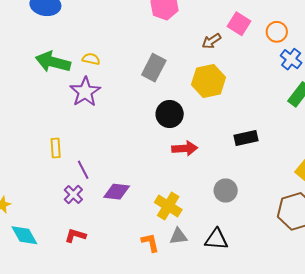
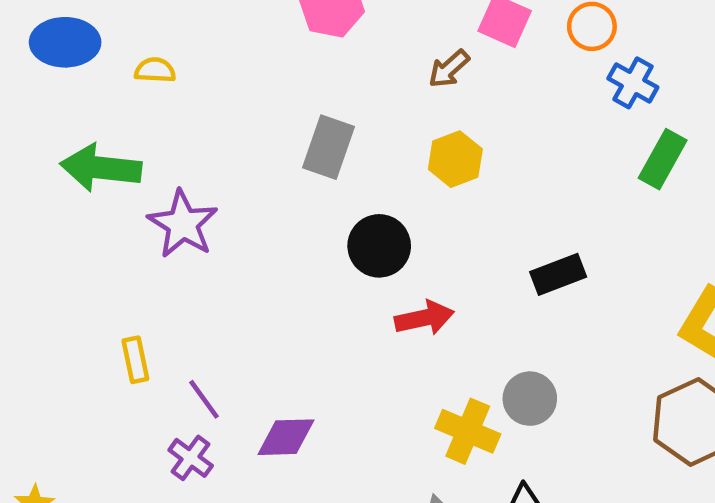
yellow semicircle: (91, 59) -> (155, 70), moved
yellow hexagon: (208, 81) -> (455, 159), size x0.7
yellow cross: (168, 206) -> (468, 431), moved

